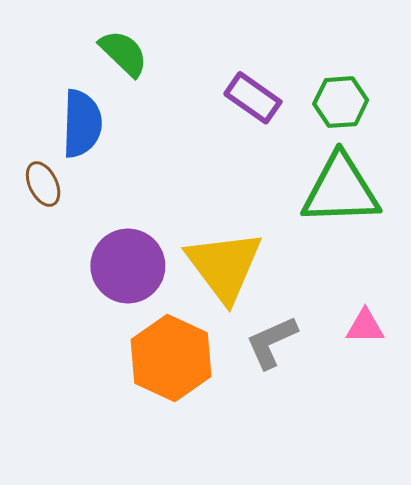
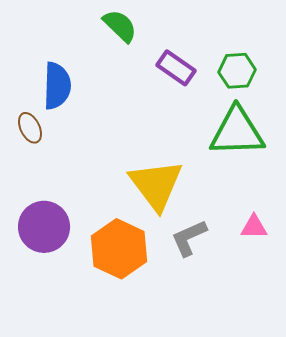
green semicircle: (124, 53) -> (120, 26), moved
purple circle: (128, 266) -> (44, 227), moved

